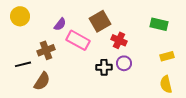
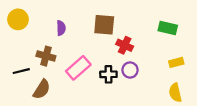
brown square: (100, 21) -> (104, 25), turned 35
purple semicircle: (60, 24) -> (61, 28), turned -40
pink rectangle: (78, 40) -> (78, 68), moved, turned -70
brown cross: (46, 50) -> (46, 56), turned 36

